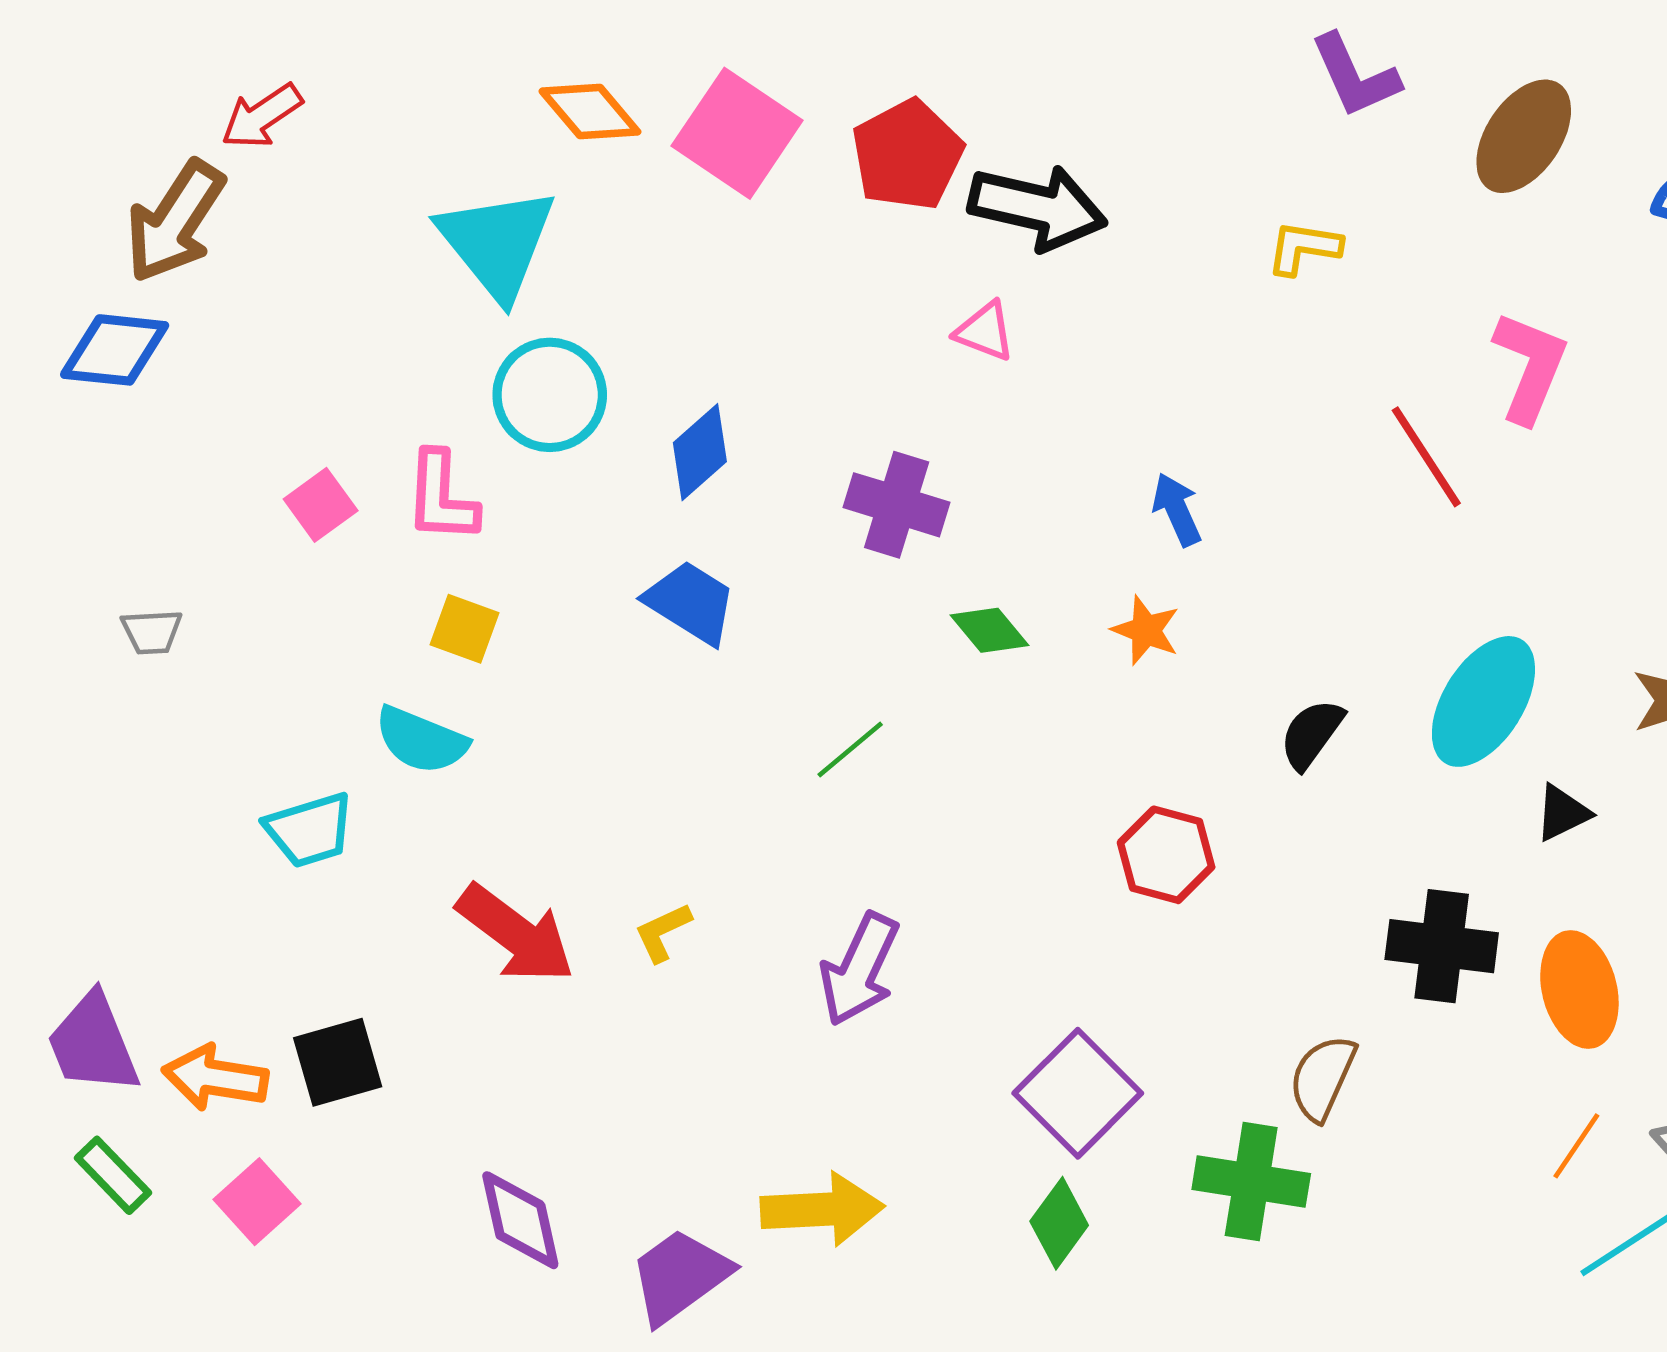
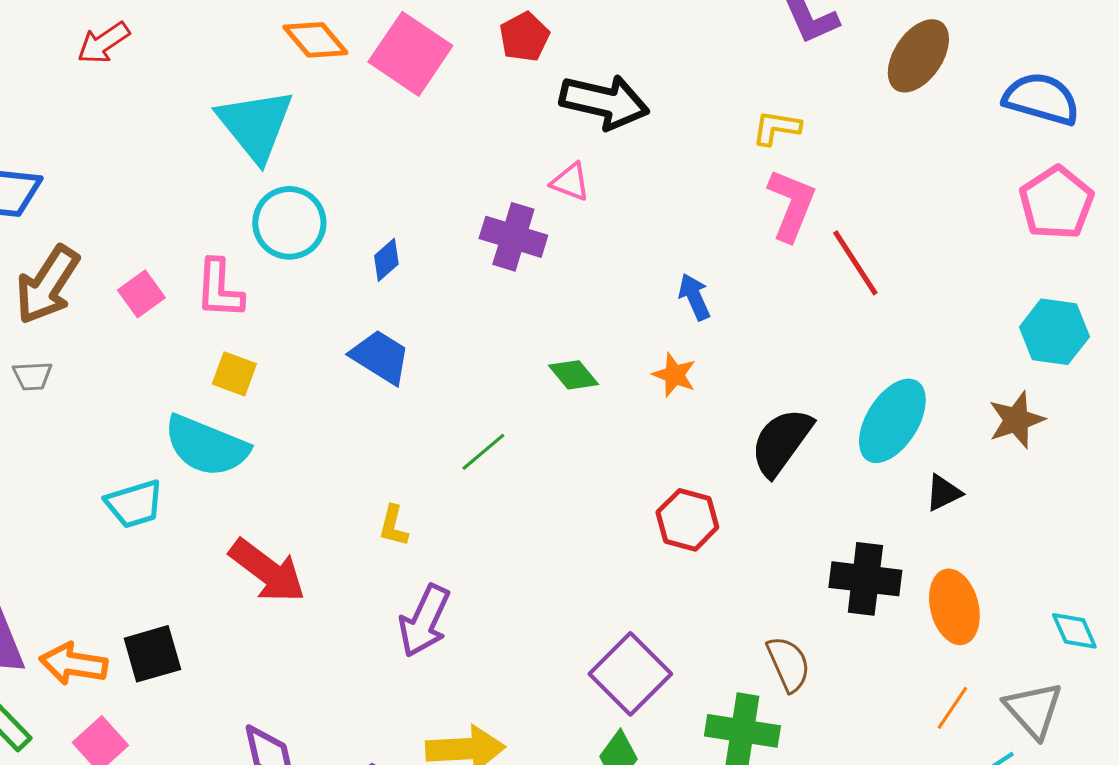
red pentagon: (907, 155) -> (524, 37), moved, size x0.7
brown arrow: (175, 221) -> (47, 285), moved
pink L-shape: (1530, 367) -> (791, 205), moved
blue diamond: (700, 452) -> (386, 260), size x0.7
purple cross: (897, 505) -> (513, 237), moved
black semicircle: (1312, 734) -> (781, 442), size x1.5
cyan semicircle: (421, 740) -> (206, 446), size x1.4
yellow L-shape: (663, 932) -> (393, 526), moved, turned -51
purple arrow: (859, 969) -> (424, 621), moved
brown semicircle: (1322, 1078) -> (788, 664), turned 132

